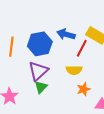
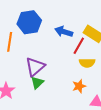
blue hexagon: (40, 44) -> (29, 22), moved
yellow semicircle: (74, 70) -> (87, 63), moved

